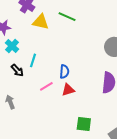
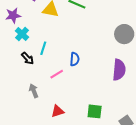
red triangle: (68, 90) -> (58, 111), moved
gray arrow: (10, 102) -> (34, 91), moved

